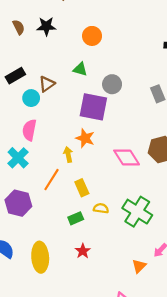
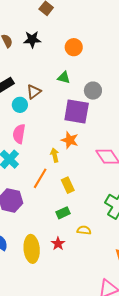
yellow semicircle: (101, 208) -> (84, 230), moved
red star: (83, 251) -> (58, 244), moved

